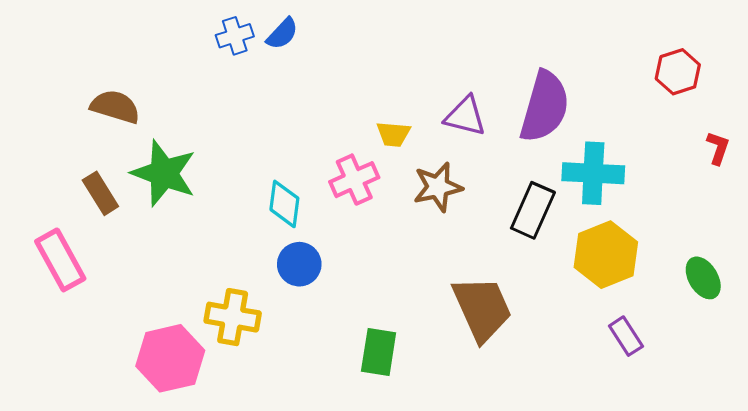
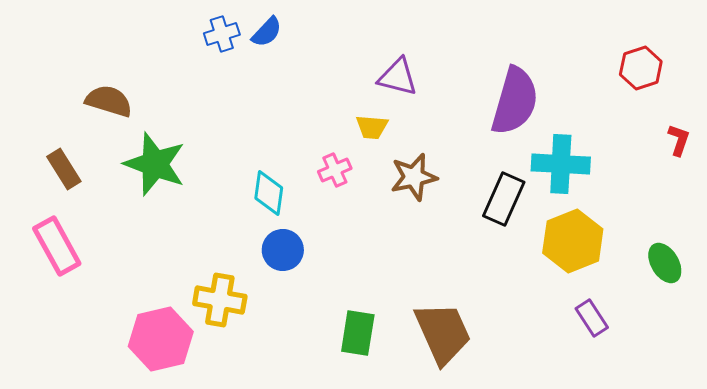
purple triangle: (465, 116) -> (398, 77), moved
pink cross: (354, 180) -> (335, 170), size x0.7
brown rectangle: (100, 193) -> (64, 169), moved
brown trapezoid: (482, 309) -> (443, 333), moved

